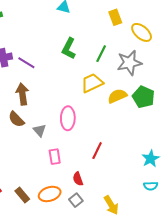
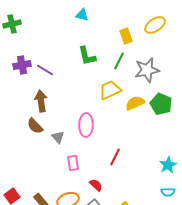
yellow rectangle: (115, 17) -> (126, 36), moved
yellow ellipse: (142, 32) -> (155, 25), moved, turned -75
green L-shape: (69, 49) -> (87, 56), turned -40
red semicircle: (78, 179) -> (96, 185), turned 152

